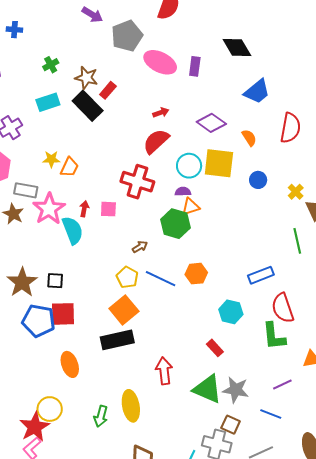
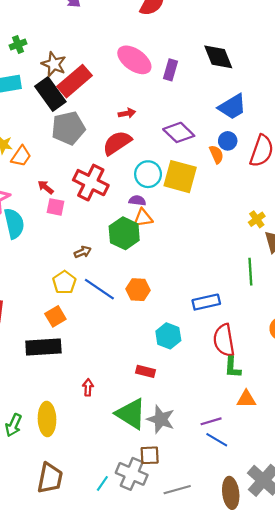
gray pentagon: (127, 36) -> (68, 128), moved
red rectangle: (108, 90) -> (75, 81), size x1.8
blue circle: (258, 180) -> (228, 141), moved
red arrow: (84, 209) -> (46, 187), moved, turned -70
orange square: (124, 310) -> (55, 316), size x0.7
green L-shape: (274, 336) -> (233, 367), moved, size x0.7
red rectangle: (215, 348) -> (145, 371), turned -42
red arrow: (164, 371) -> (88, 387), size x0.6
blue line: (271, 414) -> (217, 440), moved
brown square: (231, 425) -> (150, 455), turned -36

